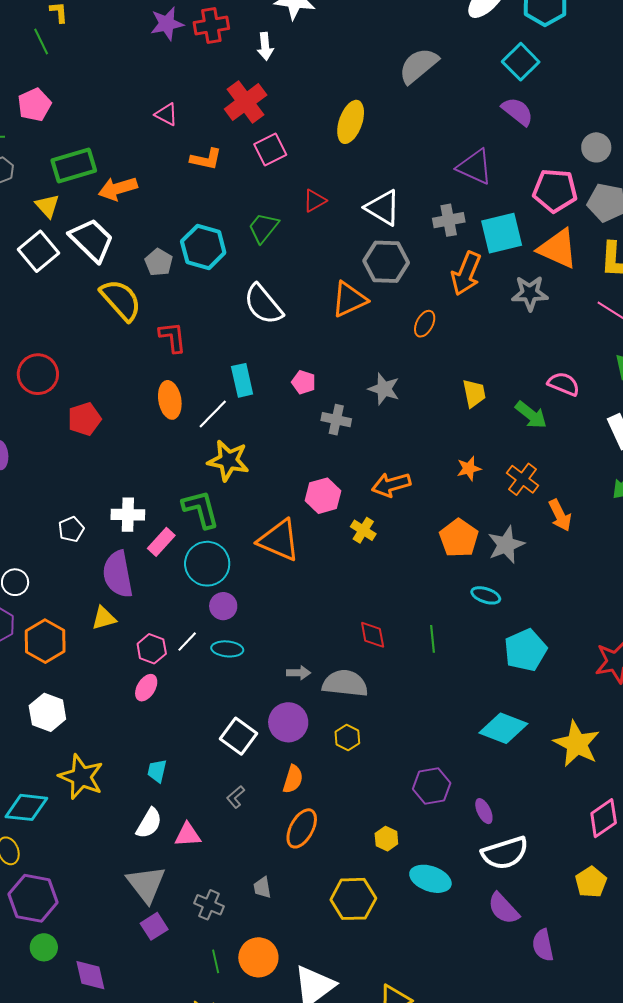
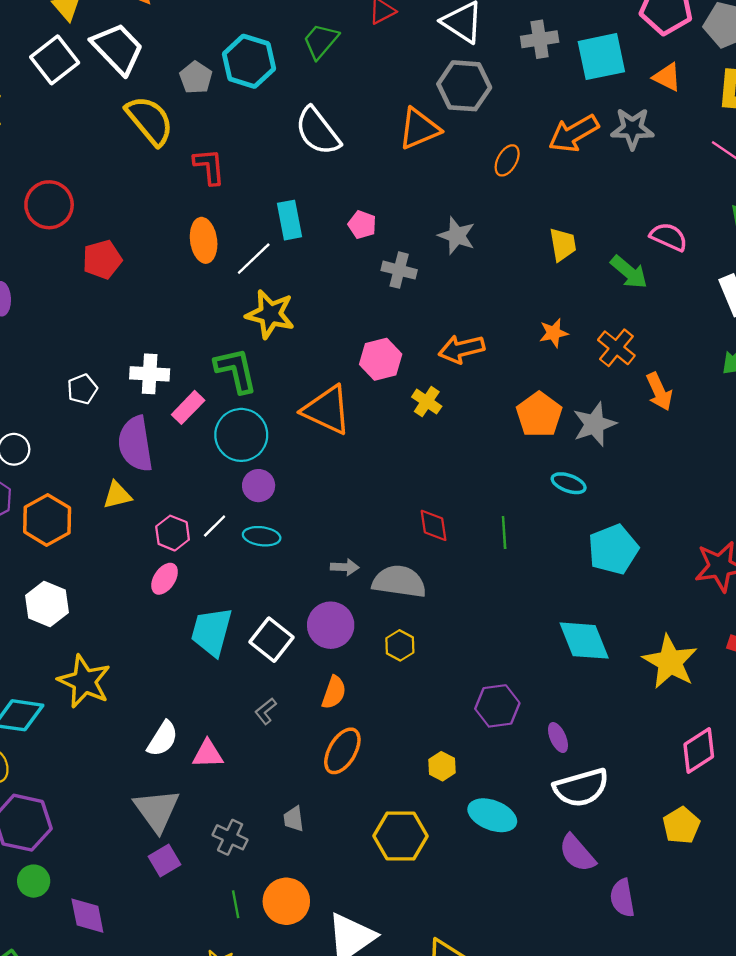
orange triangle: (558, 249) -> (667, 77), size x0.6
orange arrow: (466, 273) -> (574, 133), moved, turned 36
cyan diamond: (503, 728) -> (584, 641), turned 45
cyan trapezoid: (157, 771) -> (212, 632), moved, size x1.8

